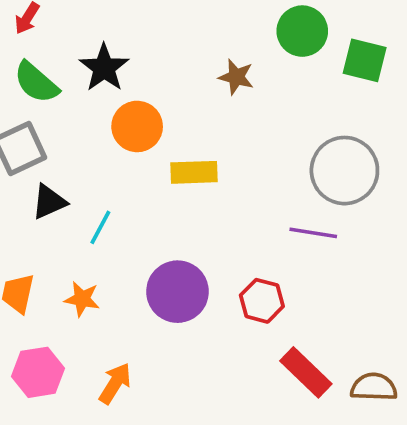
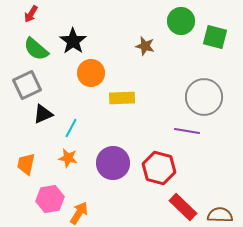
orange star: (82, 299) -> (68, 158), moved
red hexagon: (262, 301) -> (159, 168), size x1.4
pink hexagon: (38, 372) -> (50, 199), moved

